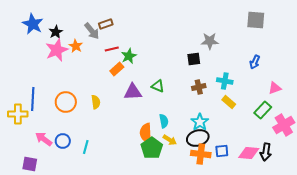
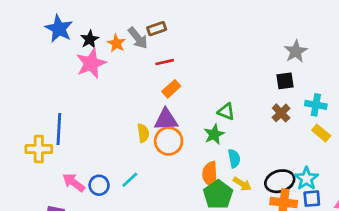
gray star: (210, 41) -> (296, 51), turned -30
orange star: (76, 46) -> (116, 43), moved
green star: (129, 56) -> (214, 134), moved
black square: (194, 59) -> (285, 81), moved
brown cross: (199, 87) -> (281, 113), turned -32
purple triangle: (133, 92) -> (166, 120), moved
orange circle: (66, 102) -> (169, 141), moved
cyan star: (200, 122) -> (306, 178), moved
cyan line: (86, 147) -> (130, 180), moved, turned 32

